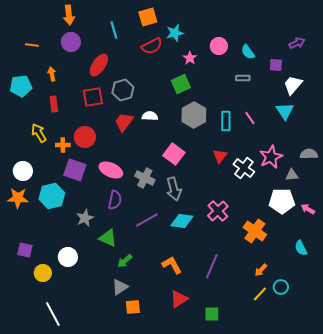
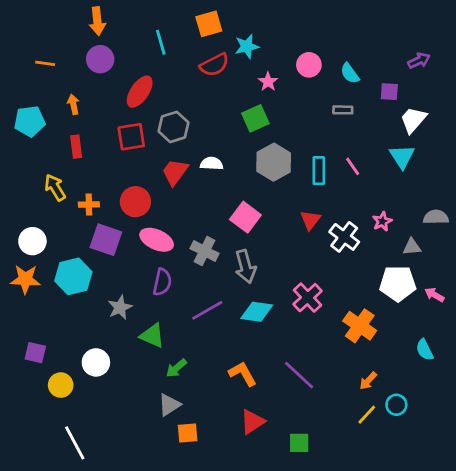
red circle: (85, 137) -> (135, 202), moved
pink star: (271, 157) -> (382, 221), size x0.6
purple line: (212, 266) -> (299, 375), turned -70

